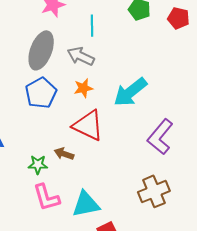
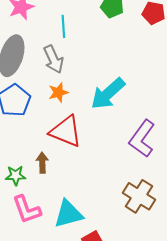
gray arrow: (81, 56) -> (54, 59), turned -136
brown arrow: (64, 154) -> (42, 163), turned 72
brown cross: (154, 191) -> (139, 196), turned -32

